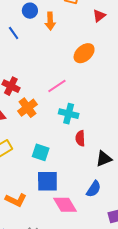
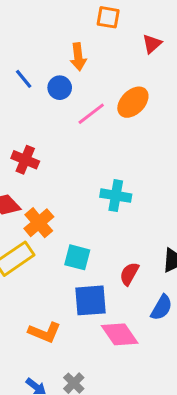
blue circle: (30, 11) -> (60, 88), moved
pink line: (57, 86) -> (91, 114), moved
orange cross: (27, 108) -> (39, 223), moved
red semicircle: (80, 138) -> (129, 274), moved, turned 35

